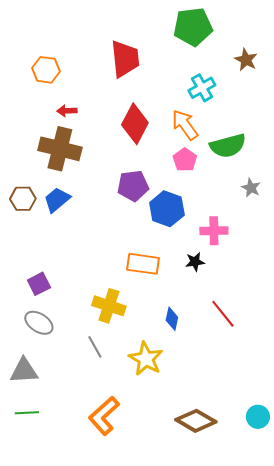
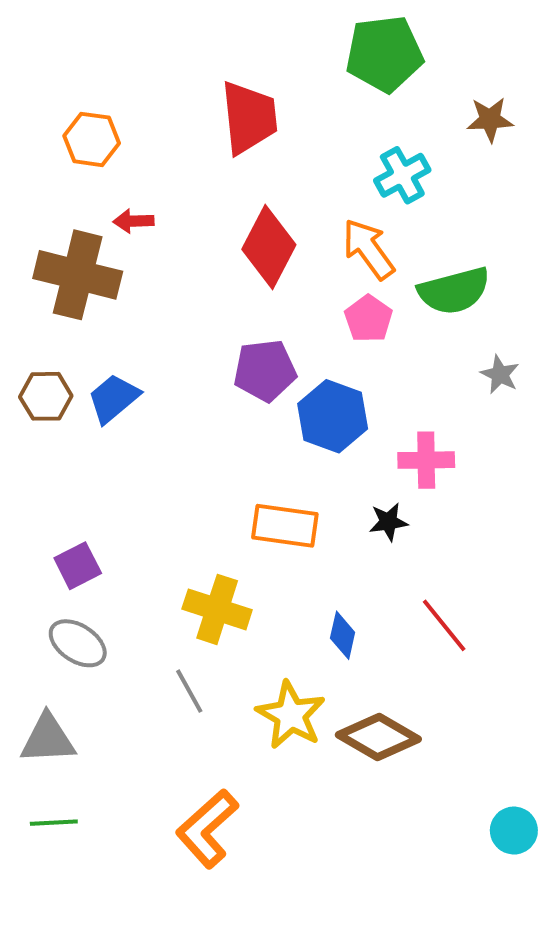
brown star: (246, 60) -> (490, 119), turned -30
brown cross: (60, 149) -> (78, 275), moved
brown diamond: (196, 421) -> (378, 737), moved

